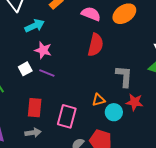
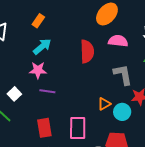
pink semicircle: (91, 14) -> (118, 41), moved
cyan arrow: (35, 26) -> (42, 47), moved
white square: (25, 69) -> (14, 94), moved

